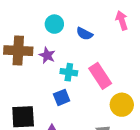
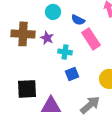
pink rectangle: (100, 76) -> (91, 39), moved
blue square: (62, 97) -> (72, 74), moved

